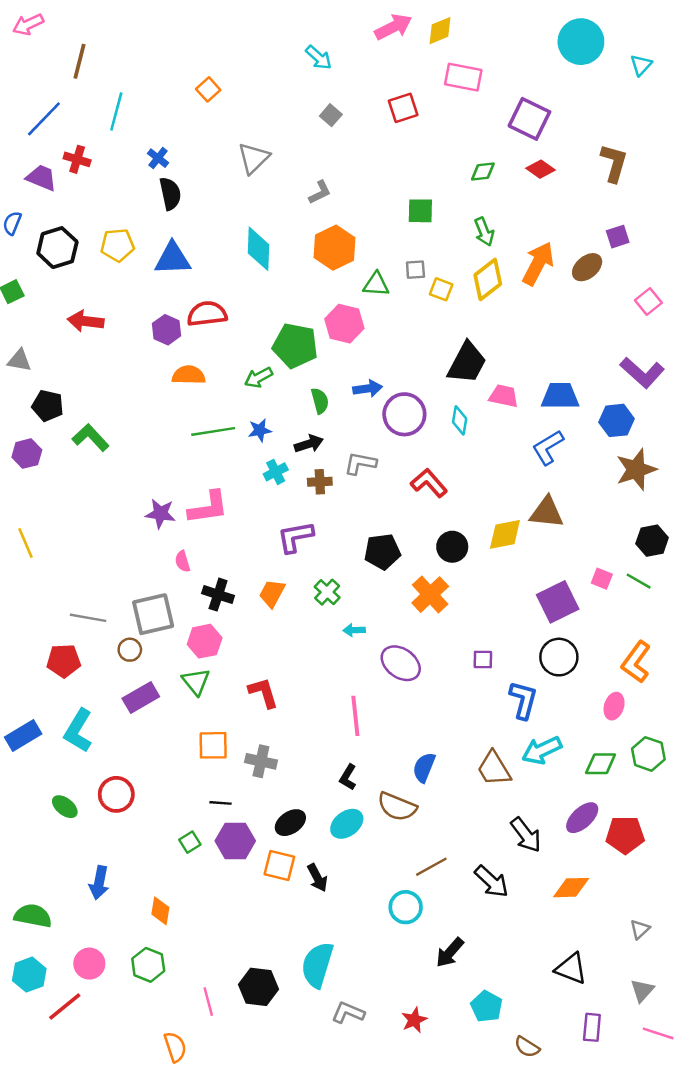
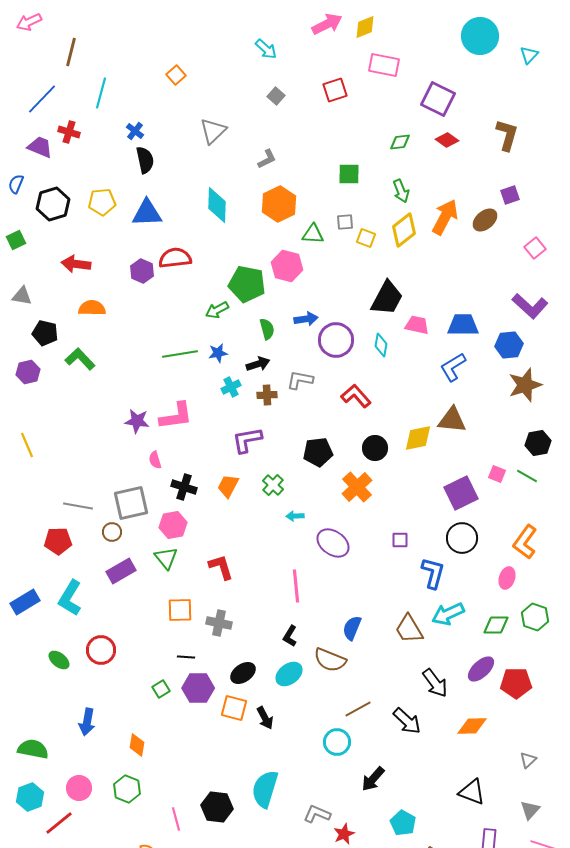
orange semicircle: (189, 375) -> (92, 308), moved
gray L-shape: (348, 1013) -> (317, 814), moved

